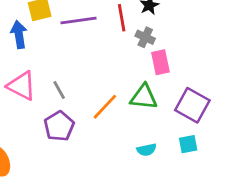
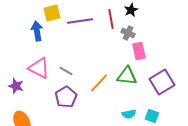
gray line: (59, 90) -> (66, 71), turned -32
purple square: (192, 105) -> (162, 82), turned 30
cyan square: (188, 144) -> (152, 116), moved, turned 32

